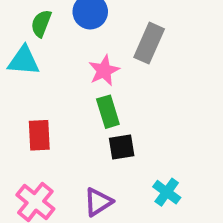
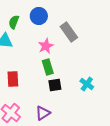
gray rectangle: (149, 43) -> (69, 32), turned -60
cyan cross: (167, 192) -> (87, 84), moved

